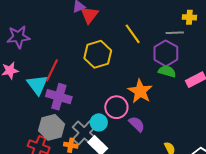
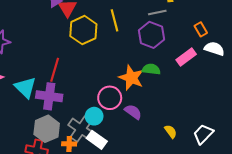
yellow line: (133, 34) -> (115, 20), turned 30
yellow hexagon: (98, 54) -> (83, 30), moved
red line: (52, 70) -> (55, 70), moved
green semicircle: (167, 71) -> (151, 69), moved

